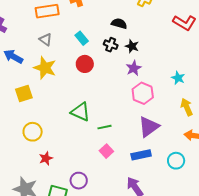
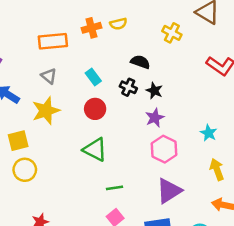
yellow star: (45, 68) -> (46, 111), turned 30
green triangle: (80, 112) -> (95, 150), moved
yellow circle: (33, 132) -> (25, 170), moved

